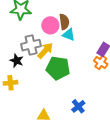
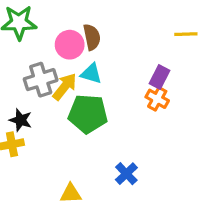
cyan triangle: (69, 35) -> (91, 74), moved
black star: (17, 61) -> (21, 120), moved

